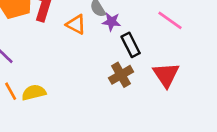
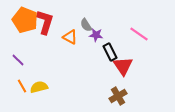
brown cross: (121, 75) -> (118, 96), moved
red triangle: (166, 75) -> (123, 66), moved

